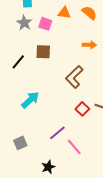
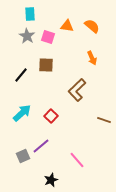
orange arrow: (89, 45) -> (92, 58), turned 64
cyan arrow: (30, 100) -> (22, 113), moved
red square: (82, 109) -> (51, 116), moved
purple line: (57, 133) -> (41, 146), moved

